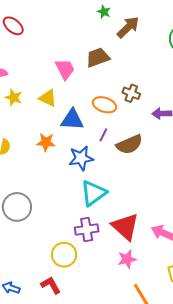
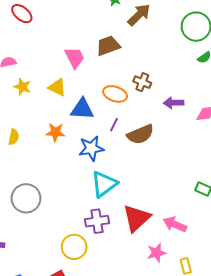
red triangle: (125, 227) -> (137, 218), turned 36
pink star: (127, 259) -> (157, 253), moved

